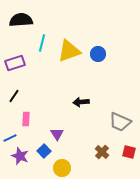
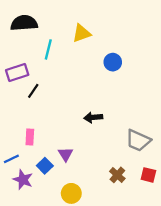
yellow triangle: (69, 51) -> (82, 33), moved, size x0.7
black line: (14, 96) -> (33, 91), moved
blue square: (44, 151) -> (45, 166), moved

